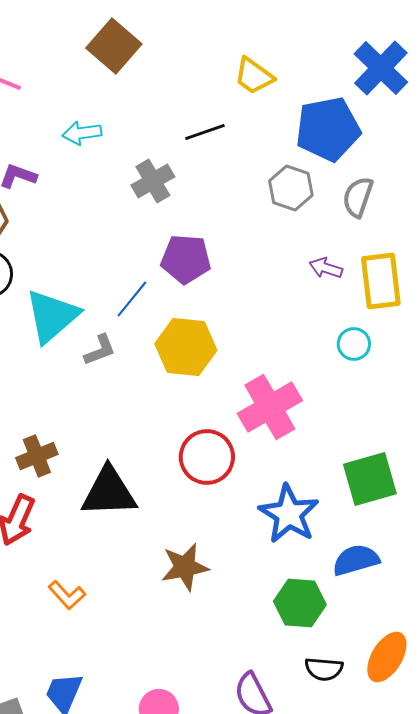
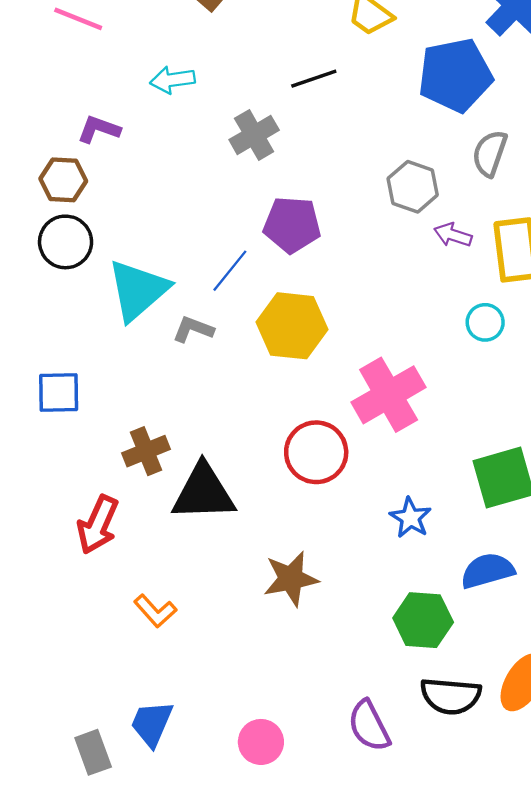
gray hexagon: (291, 188) -> (413, 187), moved
gray L-shape: (100, 350) -> (193, 329), turned -138
brown cross: (37, 456) -> (146, 451), moved
blue star: (289, 514) -> (410, 518), size x0.6
black semicircle: (324, 669) -> (451, 696), size x1.4

